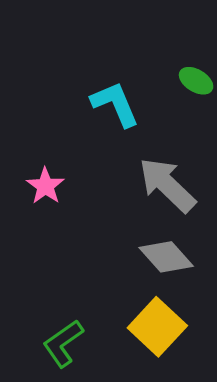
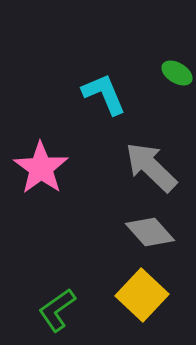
pink star: (45, 186) -> (41, 168), size x1.6

